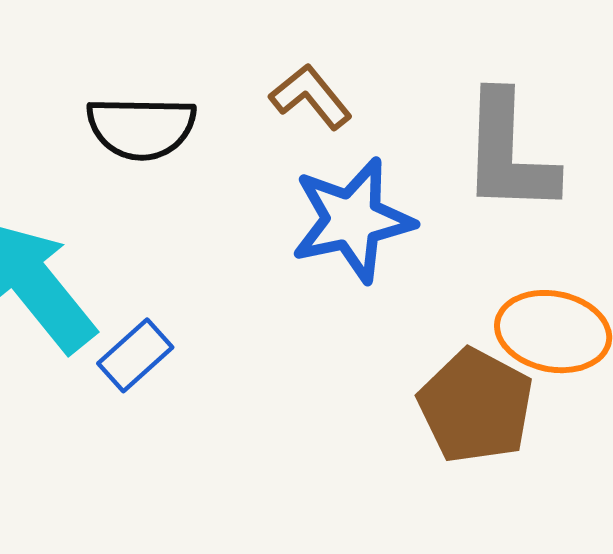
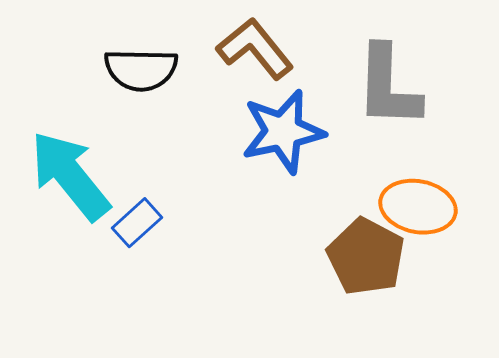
brown L-shape: (311, 97) -> (255, 49), size x1.4

